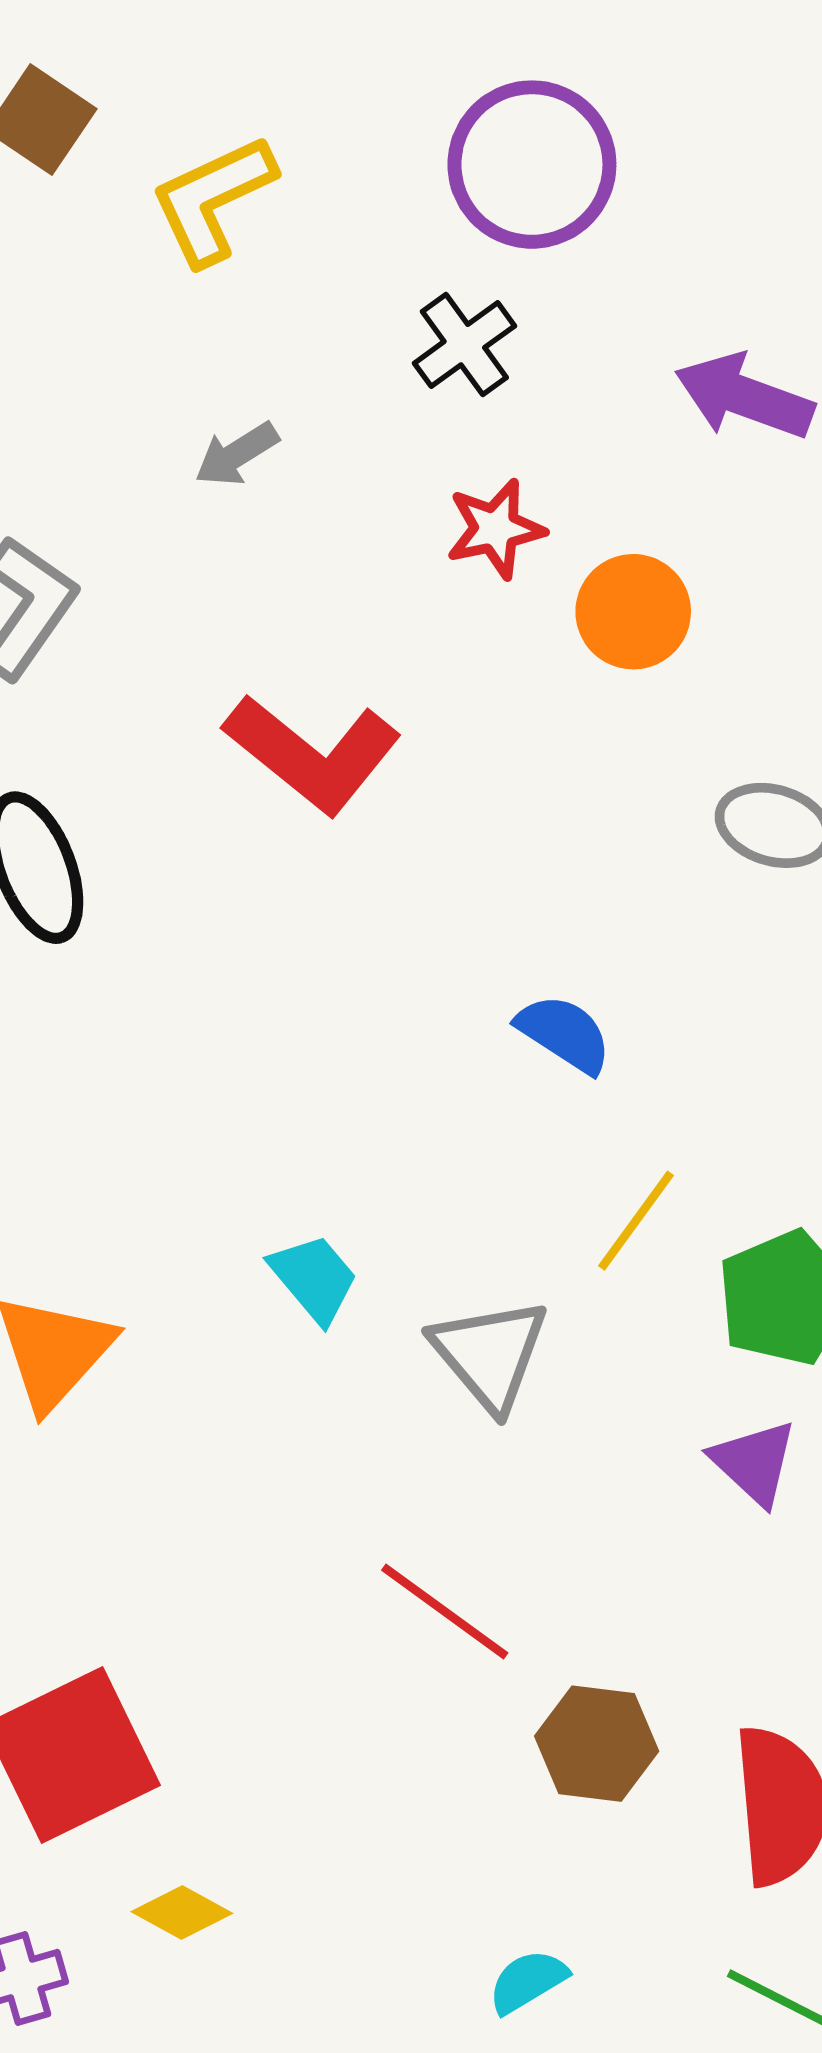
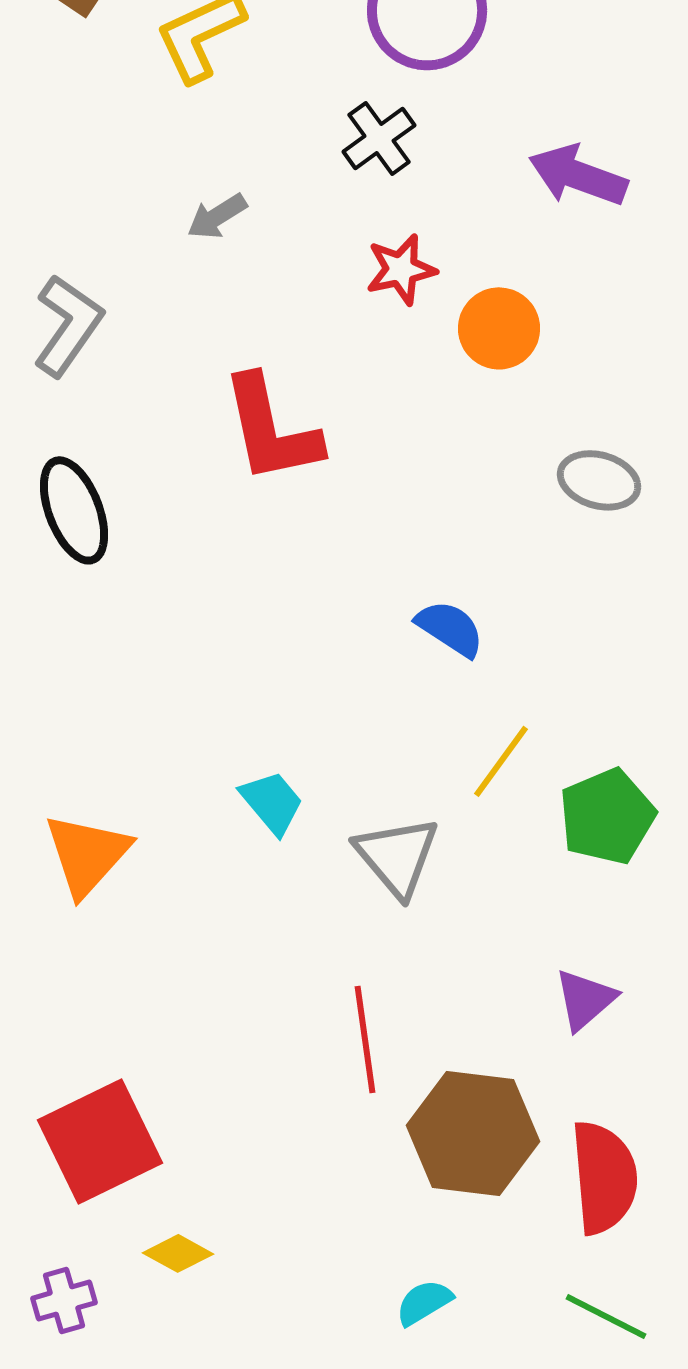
red L-shape: (313, 754) -> (271, 429), turned 39
purple triangle: (754, 1462) -> (585, 999), moved, turned 36
red line: (445, 1612) -> (365, 1039), turned 46
brown hexagon: (597, 1744) -> (473, 1133), size x1.5

